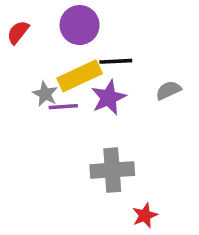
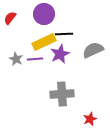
gray semicircle: (168, 90) -> (93, 50), size x1.5
gray star: (45, 94) -> (16, 59), moved
red star: (145, 215) -> (90, 119), moved

